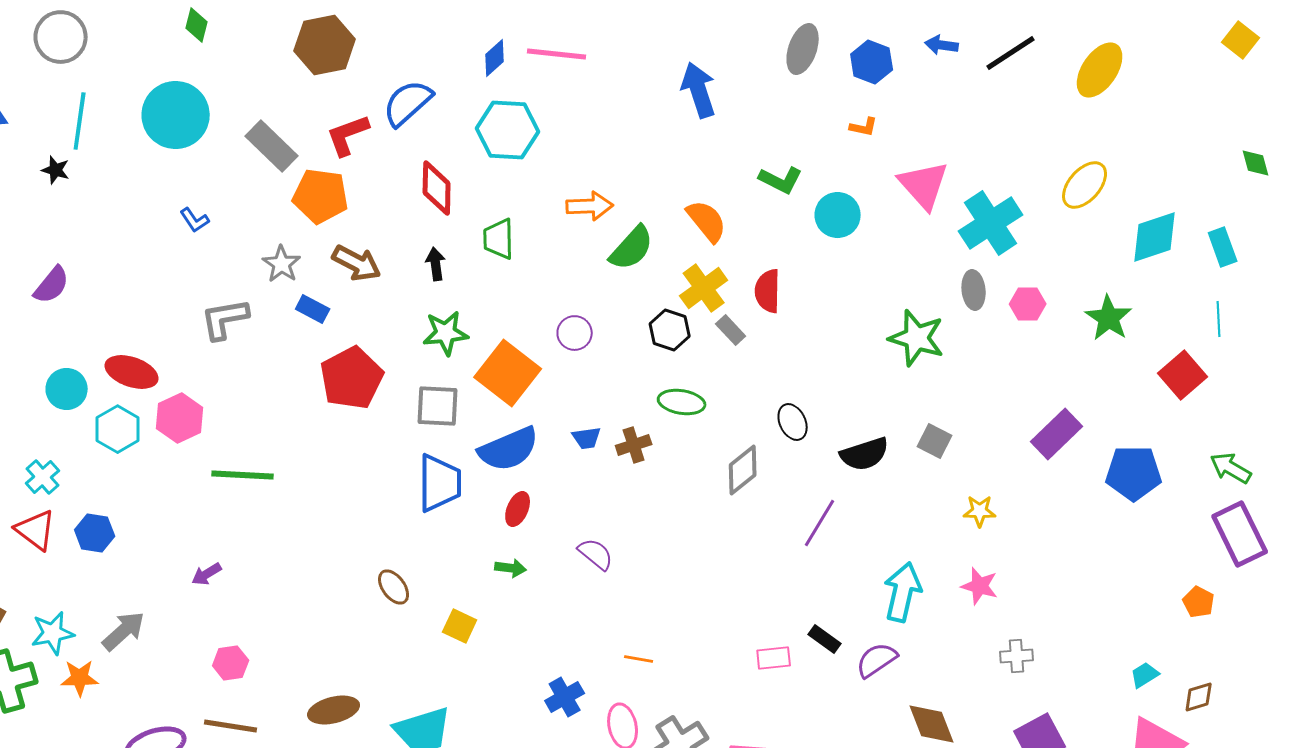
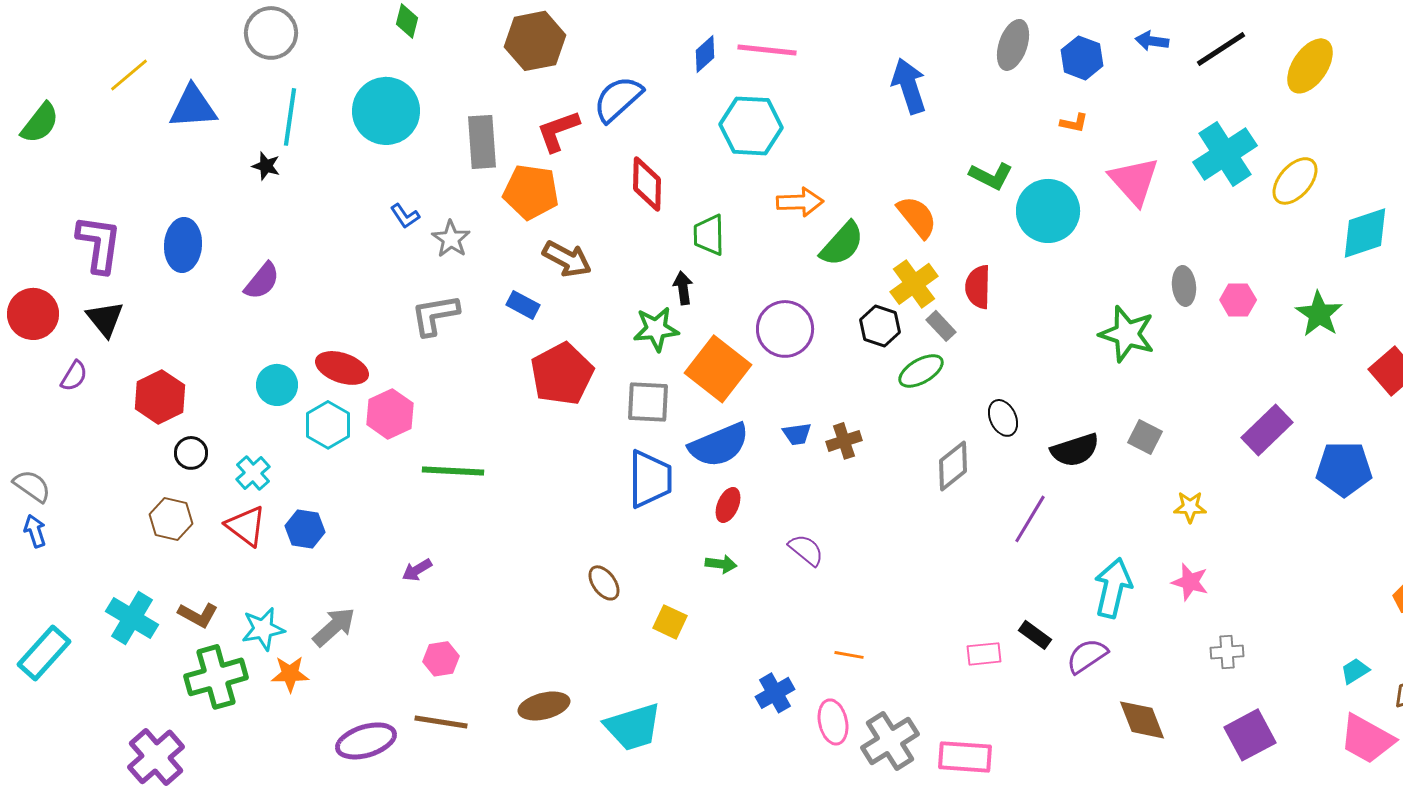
cyan hexagon: (508, 130) -> (751, 126), moved
gray rectangle: (272, 146) -> (482, 142), turned 42
cyan circle: (838, 215) -> (1048, 211), size x1.4
cyan cross: (991, 223) -> (1225, 154), moved
gray star: (282, 264) -> (451, 239), moved
black arrow: (436, 264) -> (683, 288), moved
purple circle: (575, 333) -> (785, 329), size x1.6
green ellipse: (682, 402) -> (921, 371), moved, turned -39

